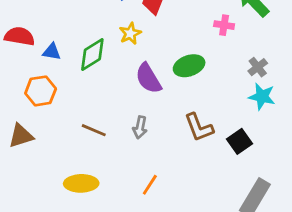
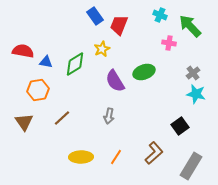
brown L-shape: (199, 127) -> (154, 153), moved, turned -110
brown line: (94, 130) -> (62, 118), moved, turned -66
brown triangle: (21, 136) -> (24, 122), turned -48
yellow ellipse: (81, 183) -> (81, 157), moved

